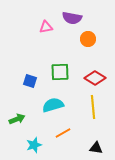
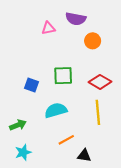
cyan star: (34, 145) -> (23, 152), moved
black triangle: (96, 148) -> (84, 156), moved

